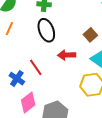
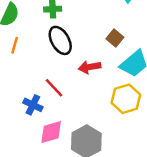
pink diamond: (28, 102) -> (51, 132), turned 30

